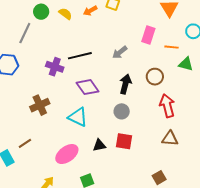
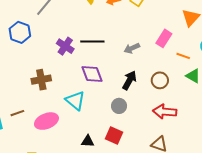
red arrow: (167, 106) -> (165, 112), turned -85
black triangle: (99, 145) -> (88, 141), moved
pink ellipse: (67, 154) -> (46, 121), moved

